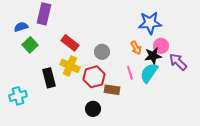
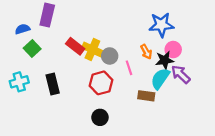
purple arrow: (178, 62) -> (181, 74), moved
yellow cross: (70, 66) -> (92, 50), moved
pink line: (130, 73) -> (129, 68), moved
brown rectangle: (112, 90) -> (146, 96), moved
cyan cross: (18, 96) -> (19, 82), moved

